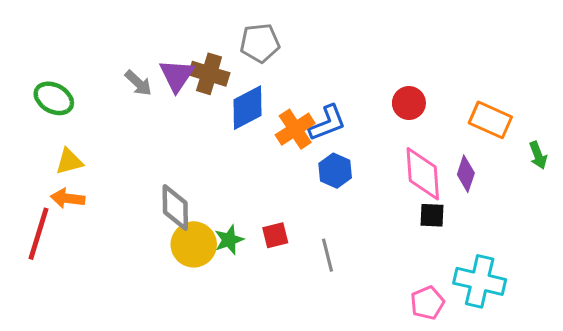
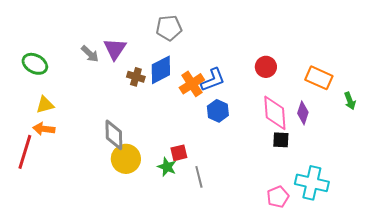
brown cross: (209, 74) -> (136, 77), moved, size x0.7
green star: (229, 240) -> (167, 167), moved, turned -30
gray line: (327, 255) -> (199, 177), moved

